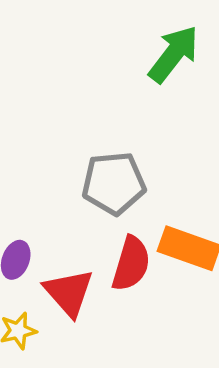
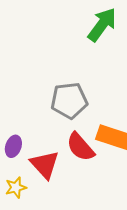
red semicircle: (131, 264) -> (80, 147), turned 124

